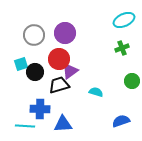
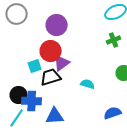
gray circle: (34, 35) -> (17, 14), moved
cyan square: (21, 64) -> (35, 66), moved
black circle: (35, 72) -> (19, 95), moved
cyan line: (25, 126) -> (17, 118), turned -60

